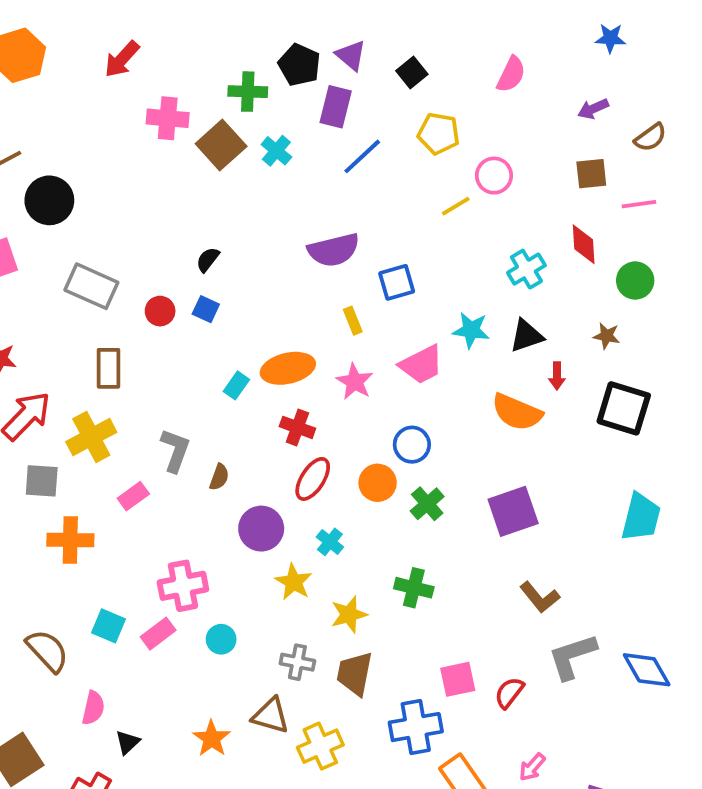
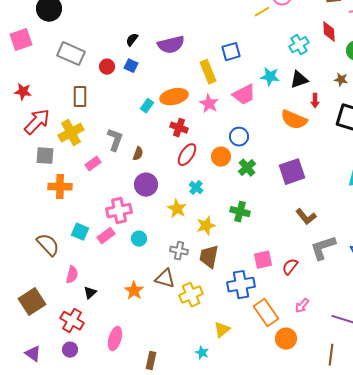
purple semicircle: (334, 250) -> (171, 45), moved
yellow rectangle: (353, 321) -> (208, 72), size x1.6
purple circle: (261, 529) -> (146, 185), moved

